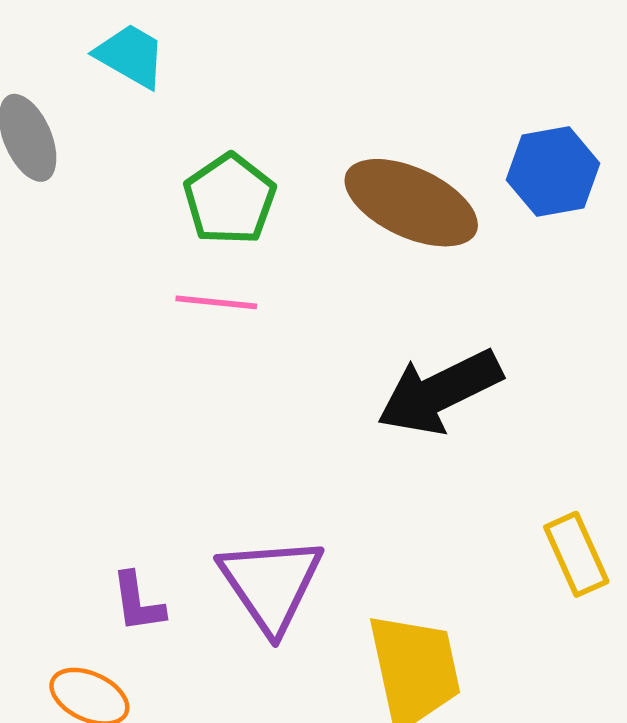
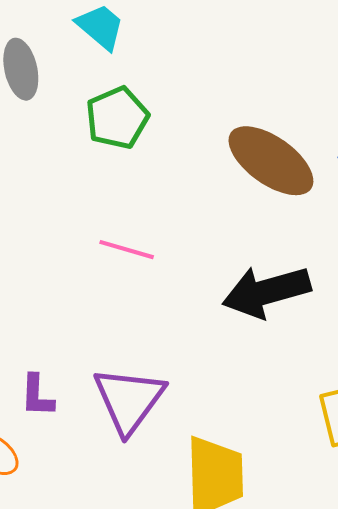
green pentagon: (230, 199) -> (117, 118), moved
pink line: (216, 302) -> (127, 250), moved

